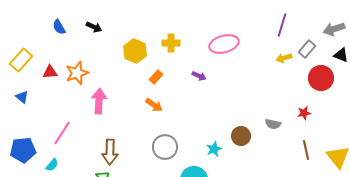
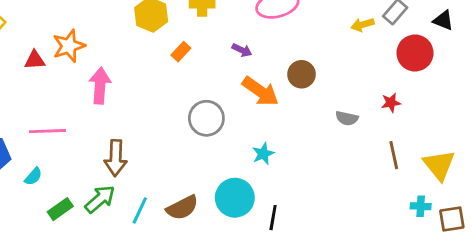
red triangle: (50, 72) -> (35, 60), moved
orange arrow: (154, 105) -> (260, 91), moved, size x1.5
pink line: (62, 133) -> (48, 131), turned 55
brown circle: (241, 136) -> (301, 74), moved
gray circle: (165, 147) -> (206, 118), moved

